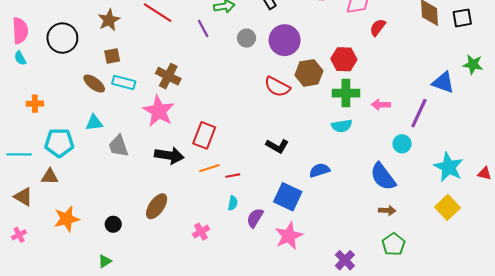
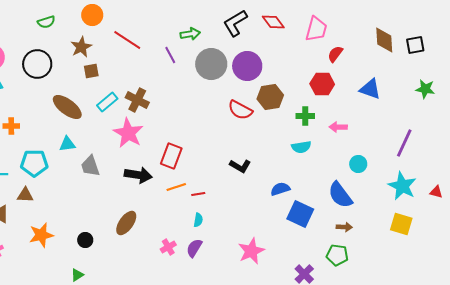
gray circle: (246, 38) -> (211, 64), size x1.8
brown square: (112, 56) -> (91, 71), moved
red hexagon: (344, 59) -> (322, 84), moved
cyan rectangle: (124, 82) -> (107, 102), moved, turned -55
blue triangle: (443, 82) -> (370, 89), moved
brown ellipse: (94, 84) -> (67, 107), size x1.4
green cross: (346, 93) -> (305, 116), size x0.7
purple line: (419, 113) -> (404, 143), moved
blue square: (288, 197) -> (300, 214), moved
yellow square: (447, 207) -> (401, 224), turned -30
purple semicircle: (255, 218) -> (194, 248), moved
green pentagon: (394, 244) -> (337, 255), moved, turned -30

